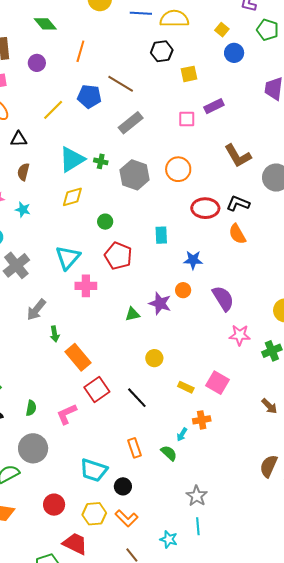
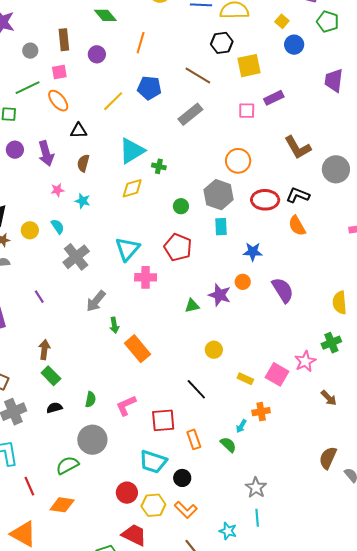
yellow square: (189, 74) -> (249, 66), size x1.4
brown line: (121, 84) -> (198, 75), moved
green cross: (101, 161) -> (159, 166), moved
gray hexagon: (135, 175) -> (219, 195), moved
green circle: (105, 222) -> (181, 206), moved
pink star: (240, 335) -> (305, 361), moved, turned -30
red square: (97, 389) -> (163, 420), moved, turned 30
red circle: (54, 505) -> (127, 493), moved

